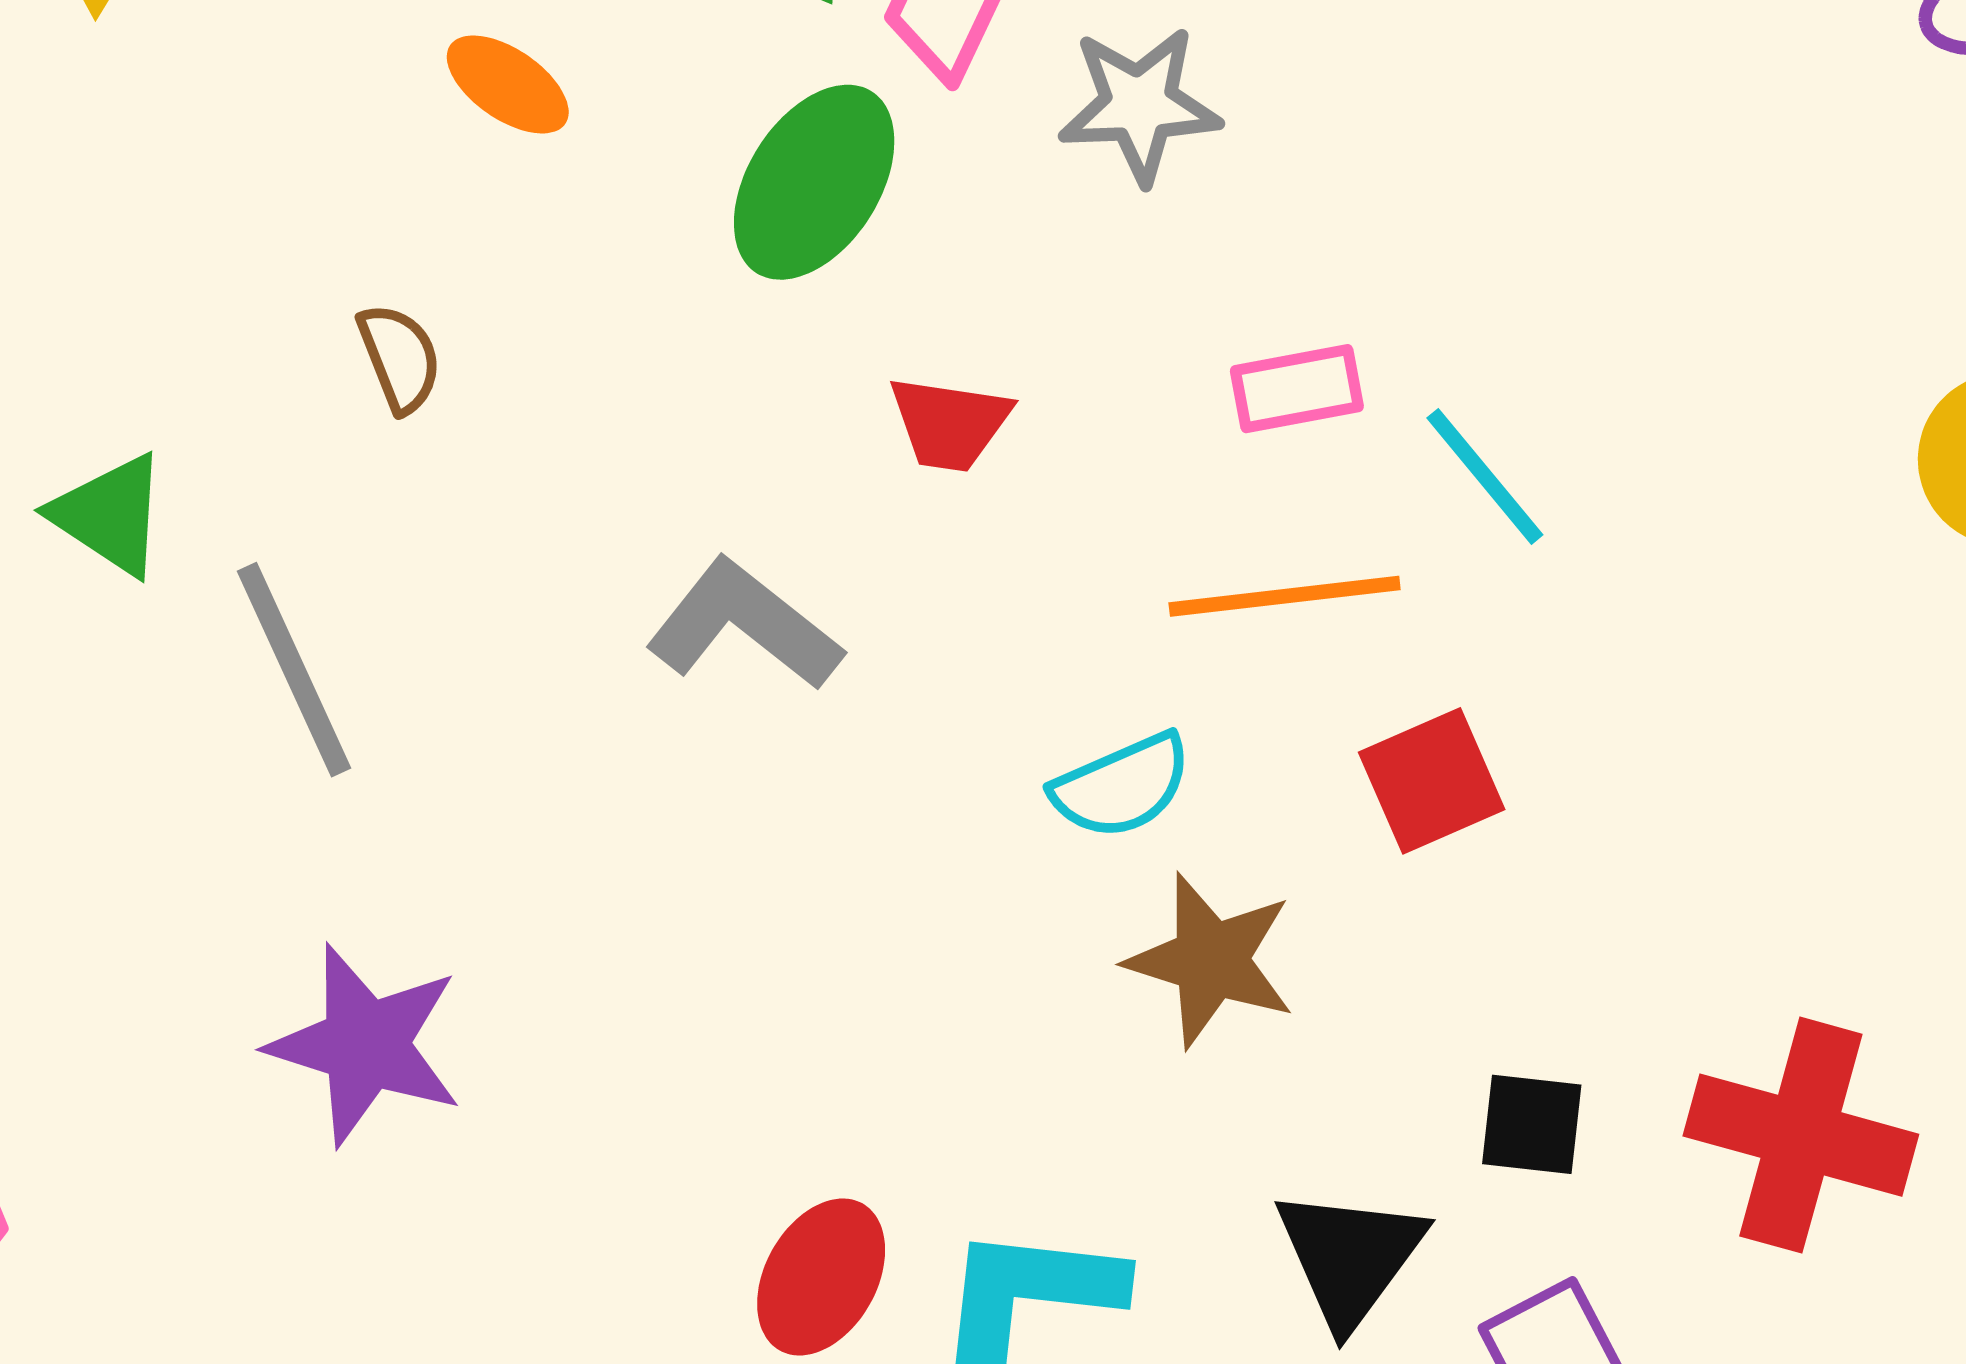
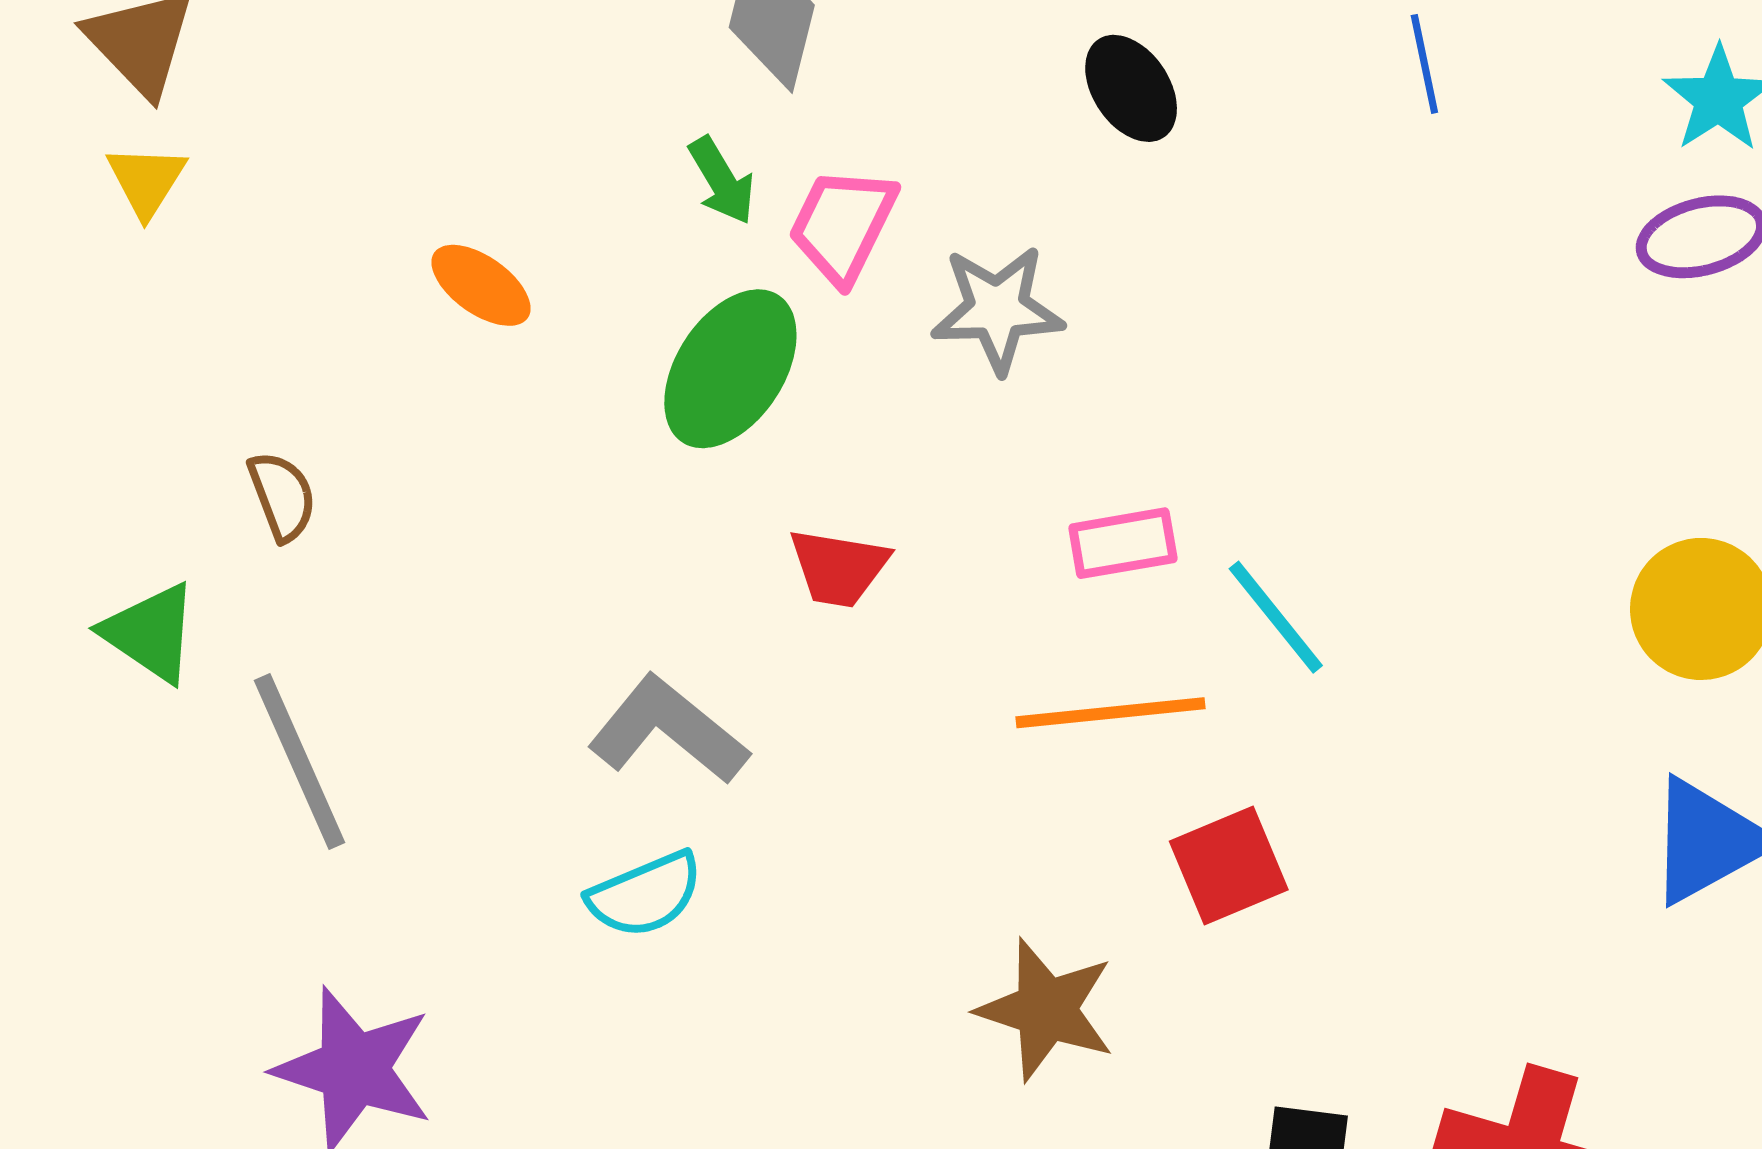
brown semicircle: (400, 358) -> (282, 496), moved
cyan semicircle: (1122, 786) -> (645, 895), moved

